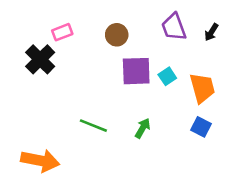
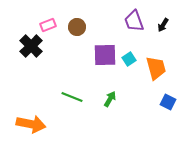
brown circle: (117, 35) -> (77, 27), moved
blue square: (201, 127) -> (168, 102), moved

